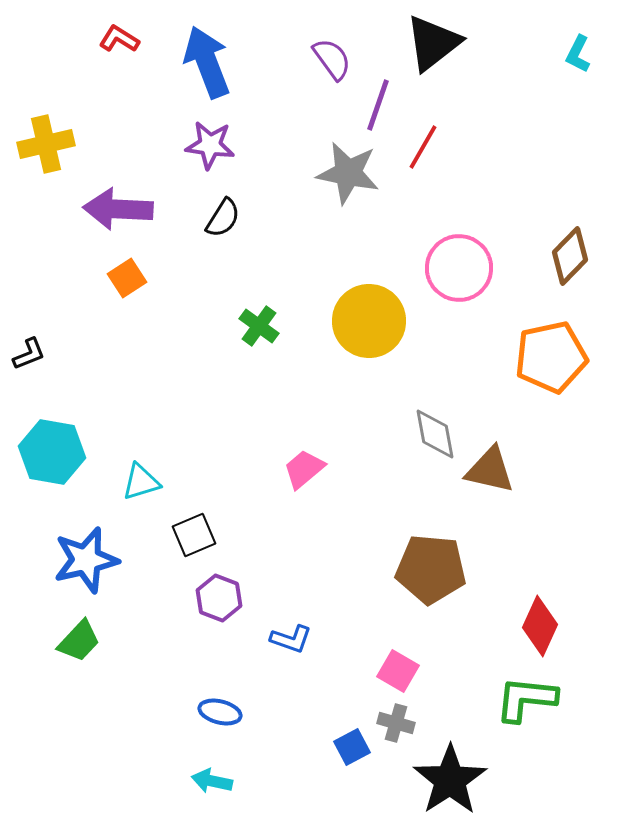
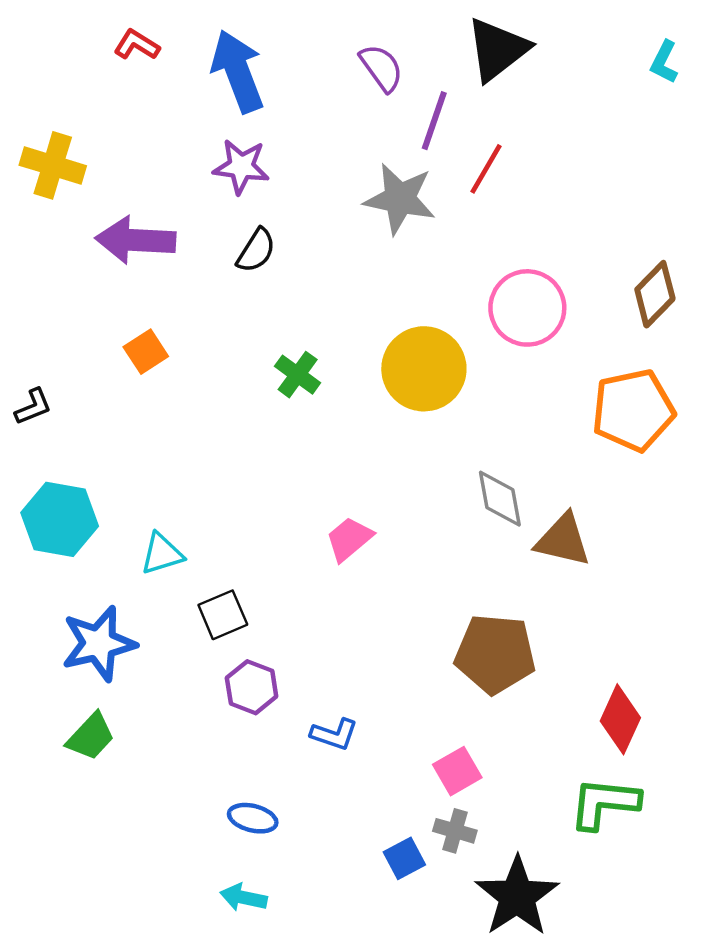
yellow cross: (46, 144) -> (53, 165), turned 30
orange square: (127, 278) -> (146, 352), moved
pink square: (398, 671) -> (457, 771), turned 30

